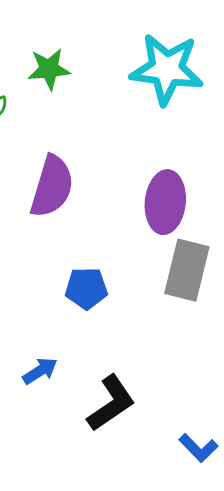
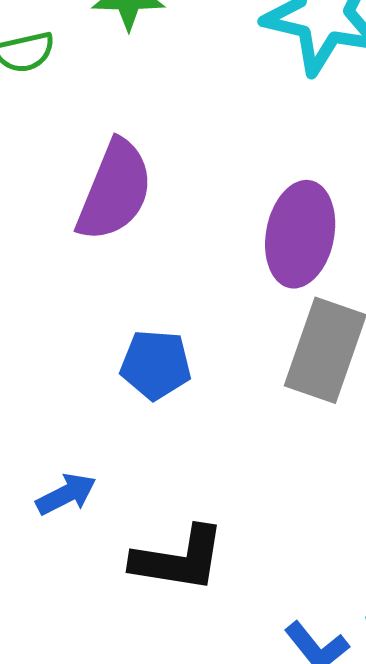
black L-shape: (111, 403) -> (179, 559), turned 38

